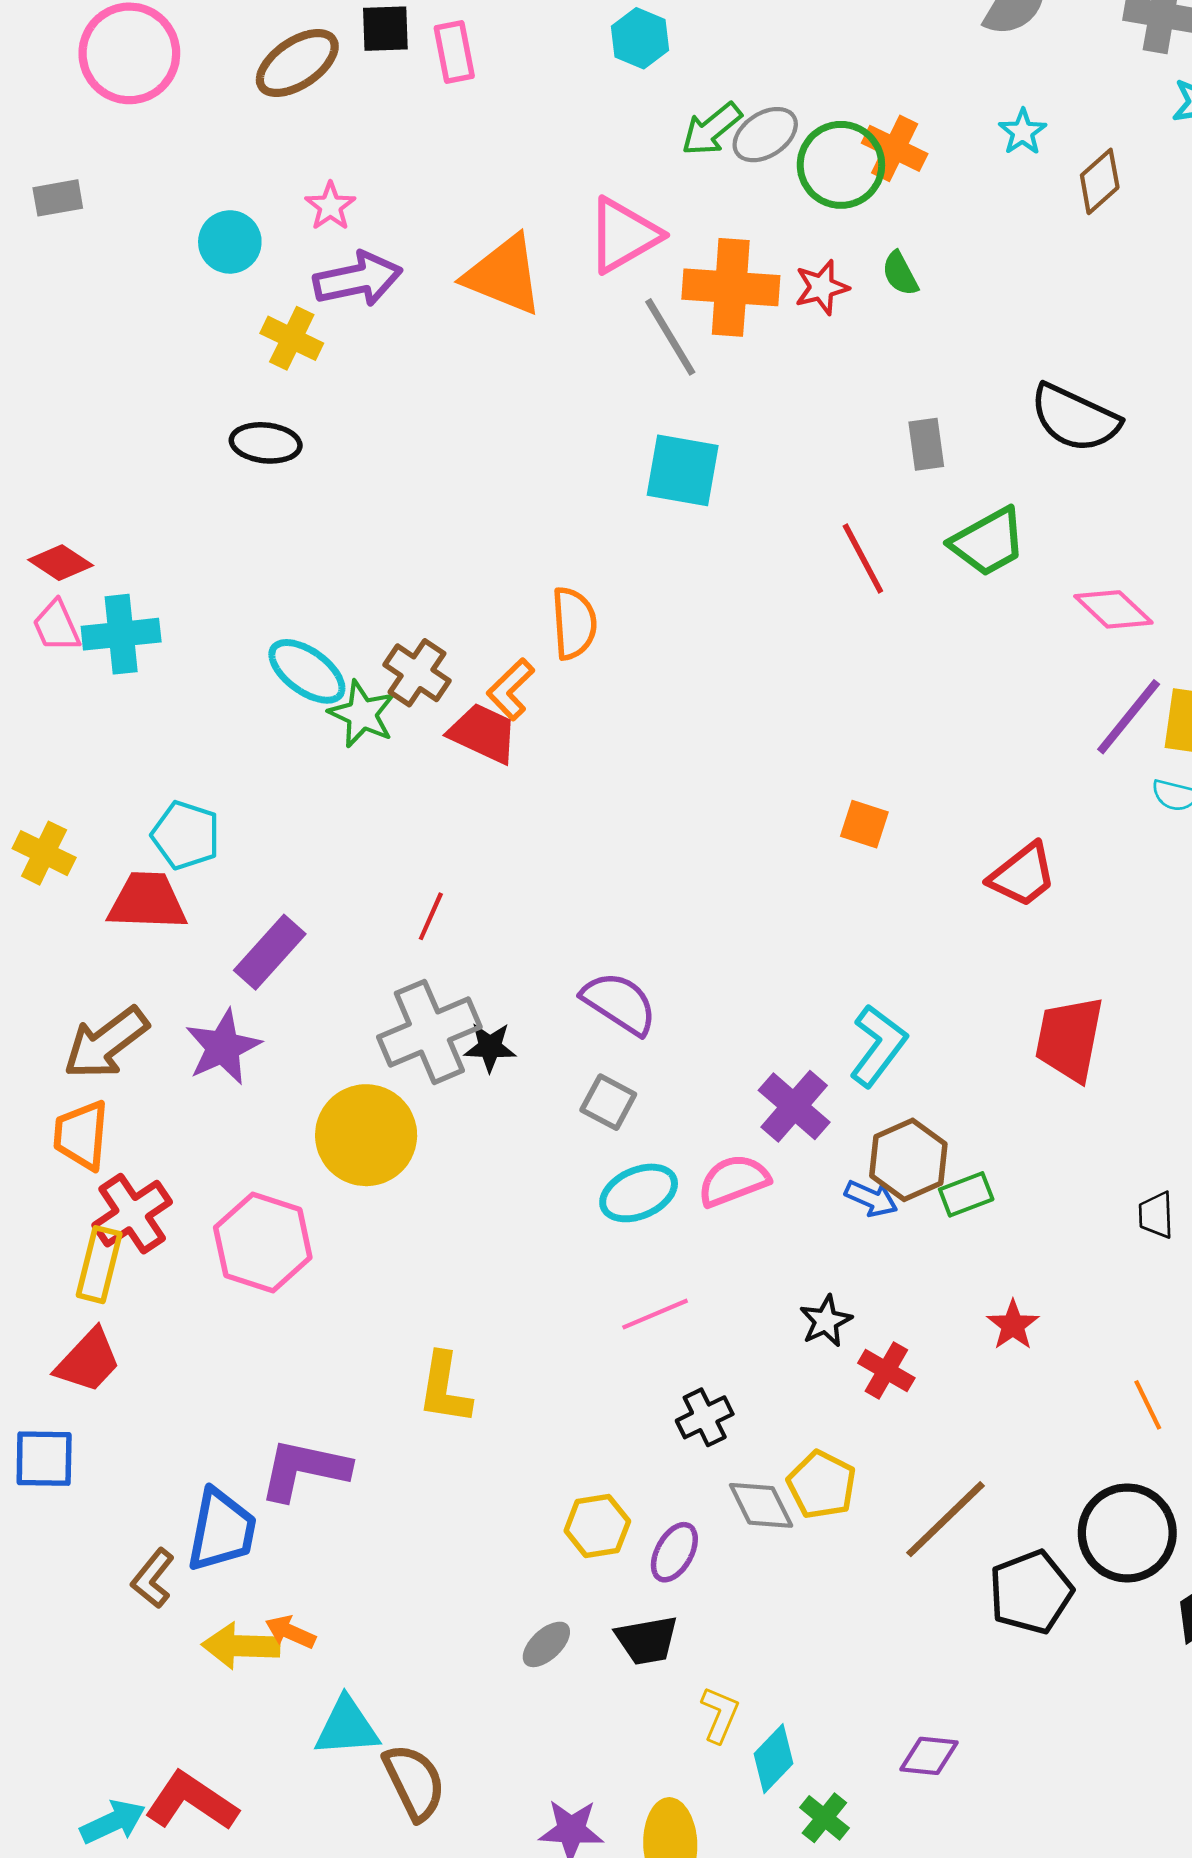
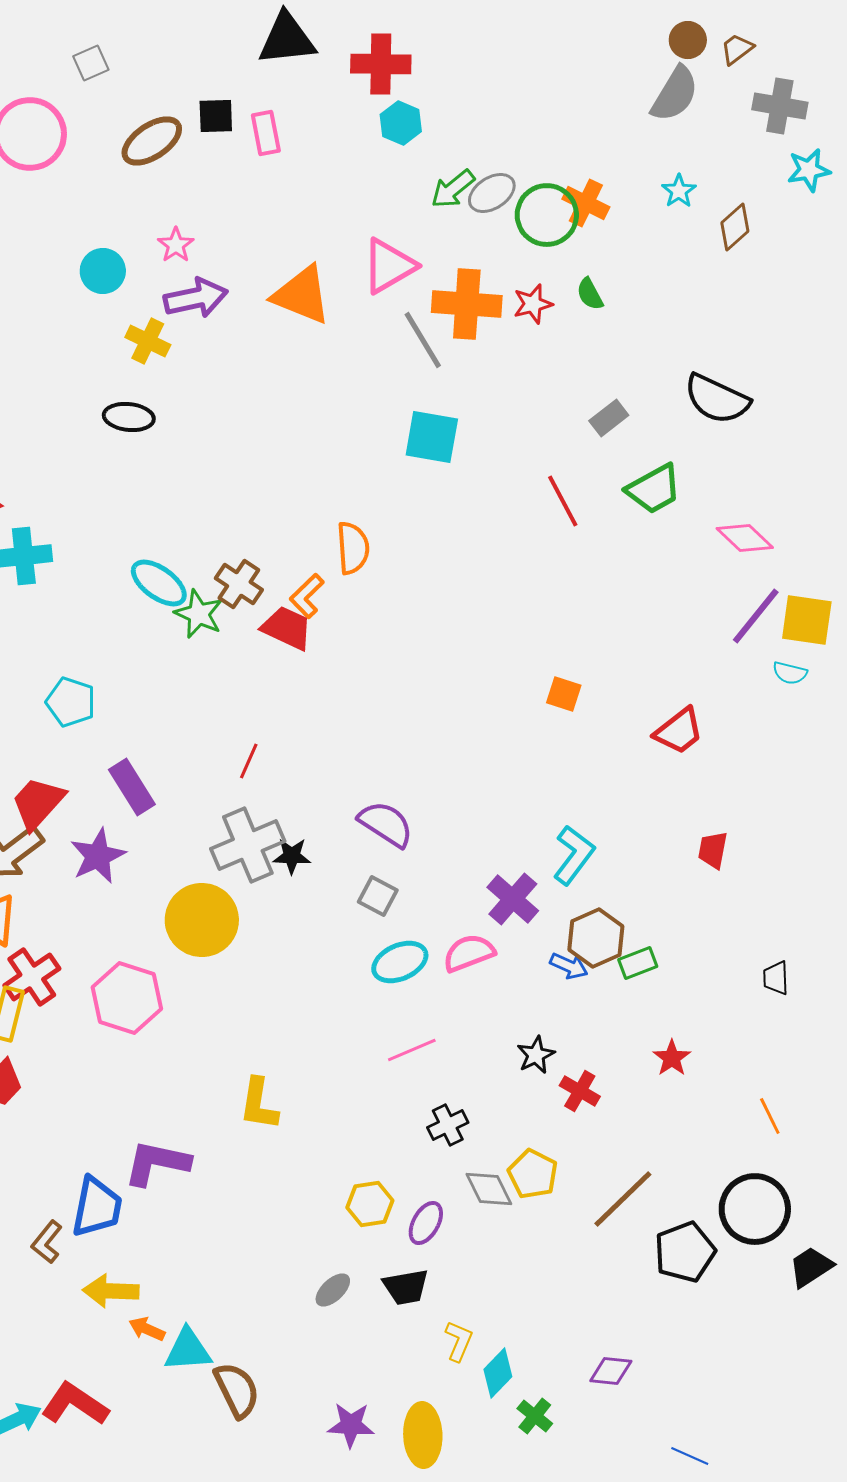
gray rectangle: (926, 444) -> (609, 418), turned 60
red trapezoid: (147, 901) -> (38, 803), moved, turned -50
purple rectangle: (270, 952) -> (132, 787), turned -74
red trapezoid: (1069, 1039) -> (713, 850), size x0.6
orange arrow: (290, 1632) -> (147, 1329), moved

